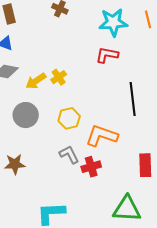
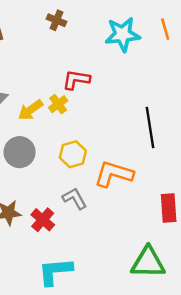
red L-shape: (107, 55) -> (76, 80), moved
red cross: (91, 167) -> (43, 220), moved, turned -30

